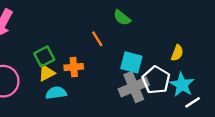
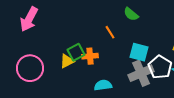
green square: (44, 56) -> (76, 52), moved
cyan semicircle: (56, 93) -> (103, 85), moved

